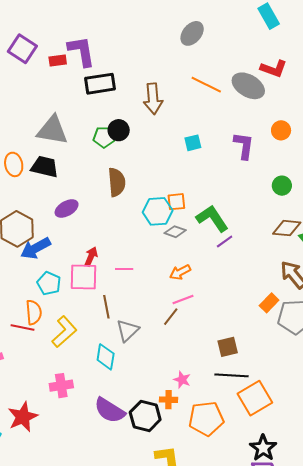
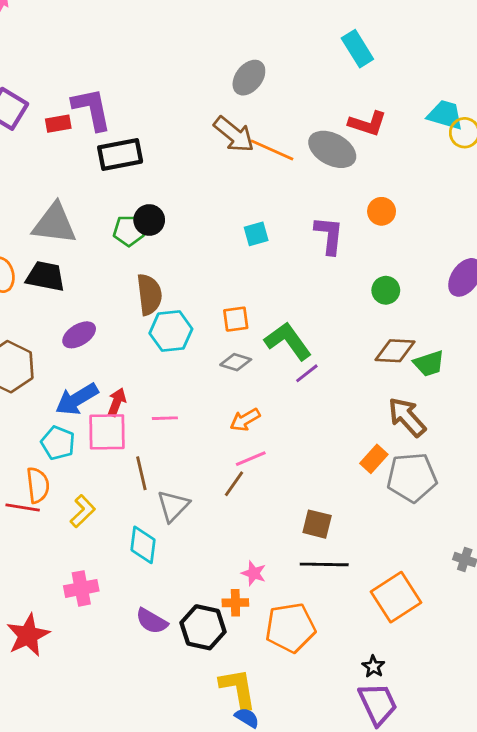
brown arrow: (153, 99) -> (234, 134), moved, turned -44
cyan hexagon: (158, 211) -> (171, 331), moved
blue arrow: (35, 248) -> (77, 399), moved
yellow L-shape: (64, 332) -> (83, 511), size x0.7
brown square: (228, 347) -> (317, 524), turned 30
orange square: (255, 398) -> (396, 597), moved
purple semicircle: (110, 410) -> (152, 621), size x0.7
black star: (263, 448) -> (373, 666), size x0.6

